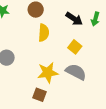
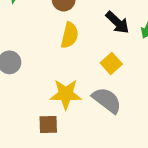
brown square: (40, 95) -> (48, 124), turned -32

